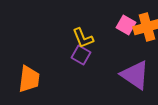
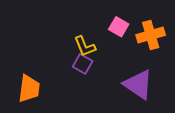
pink square: (126, 25) -> (119, 27), moved

